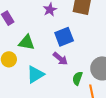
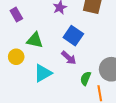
blue square: (64, 37) -> (73, 36), turned -36

